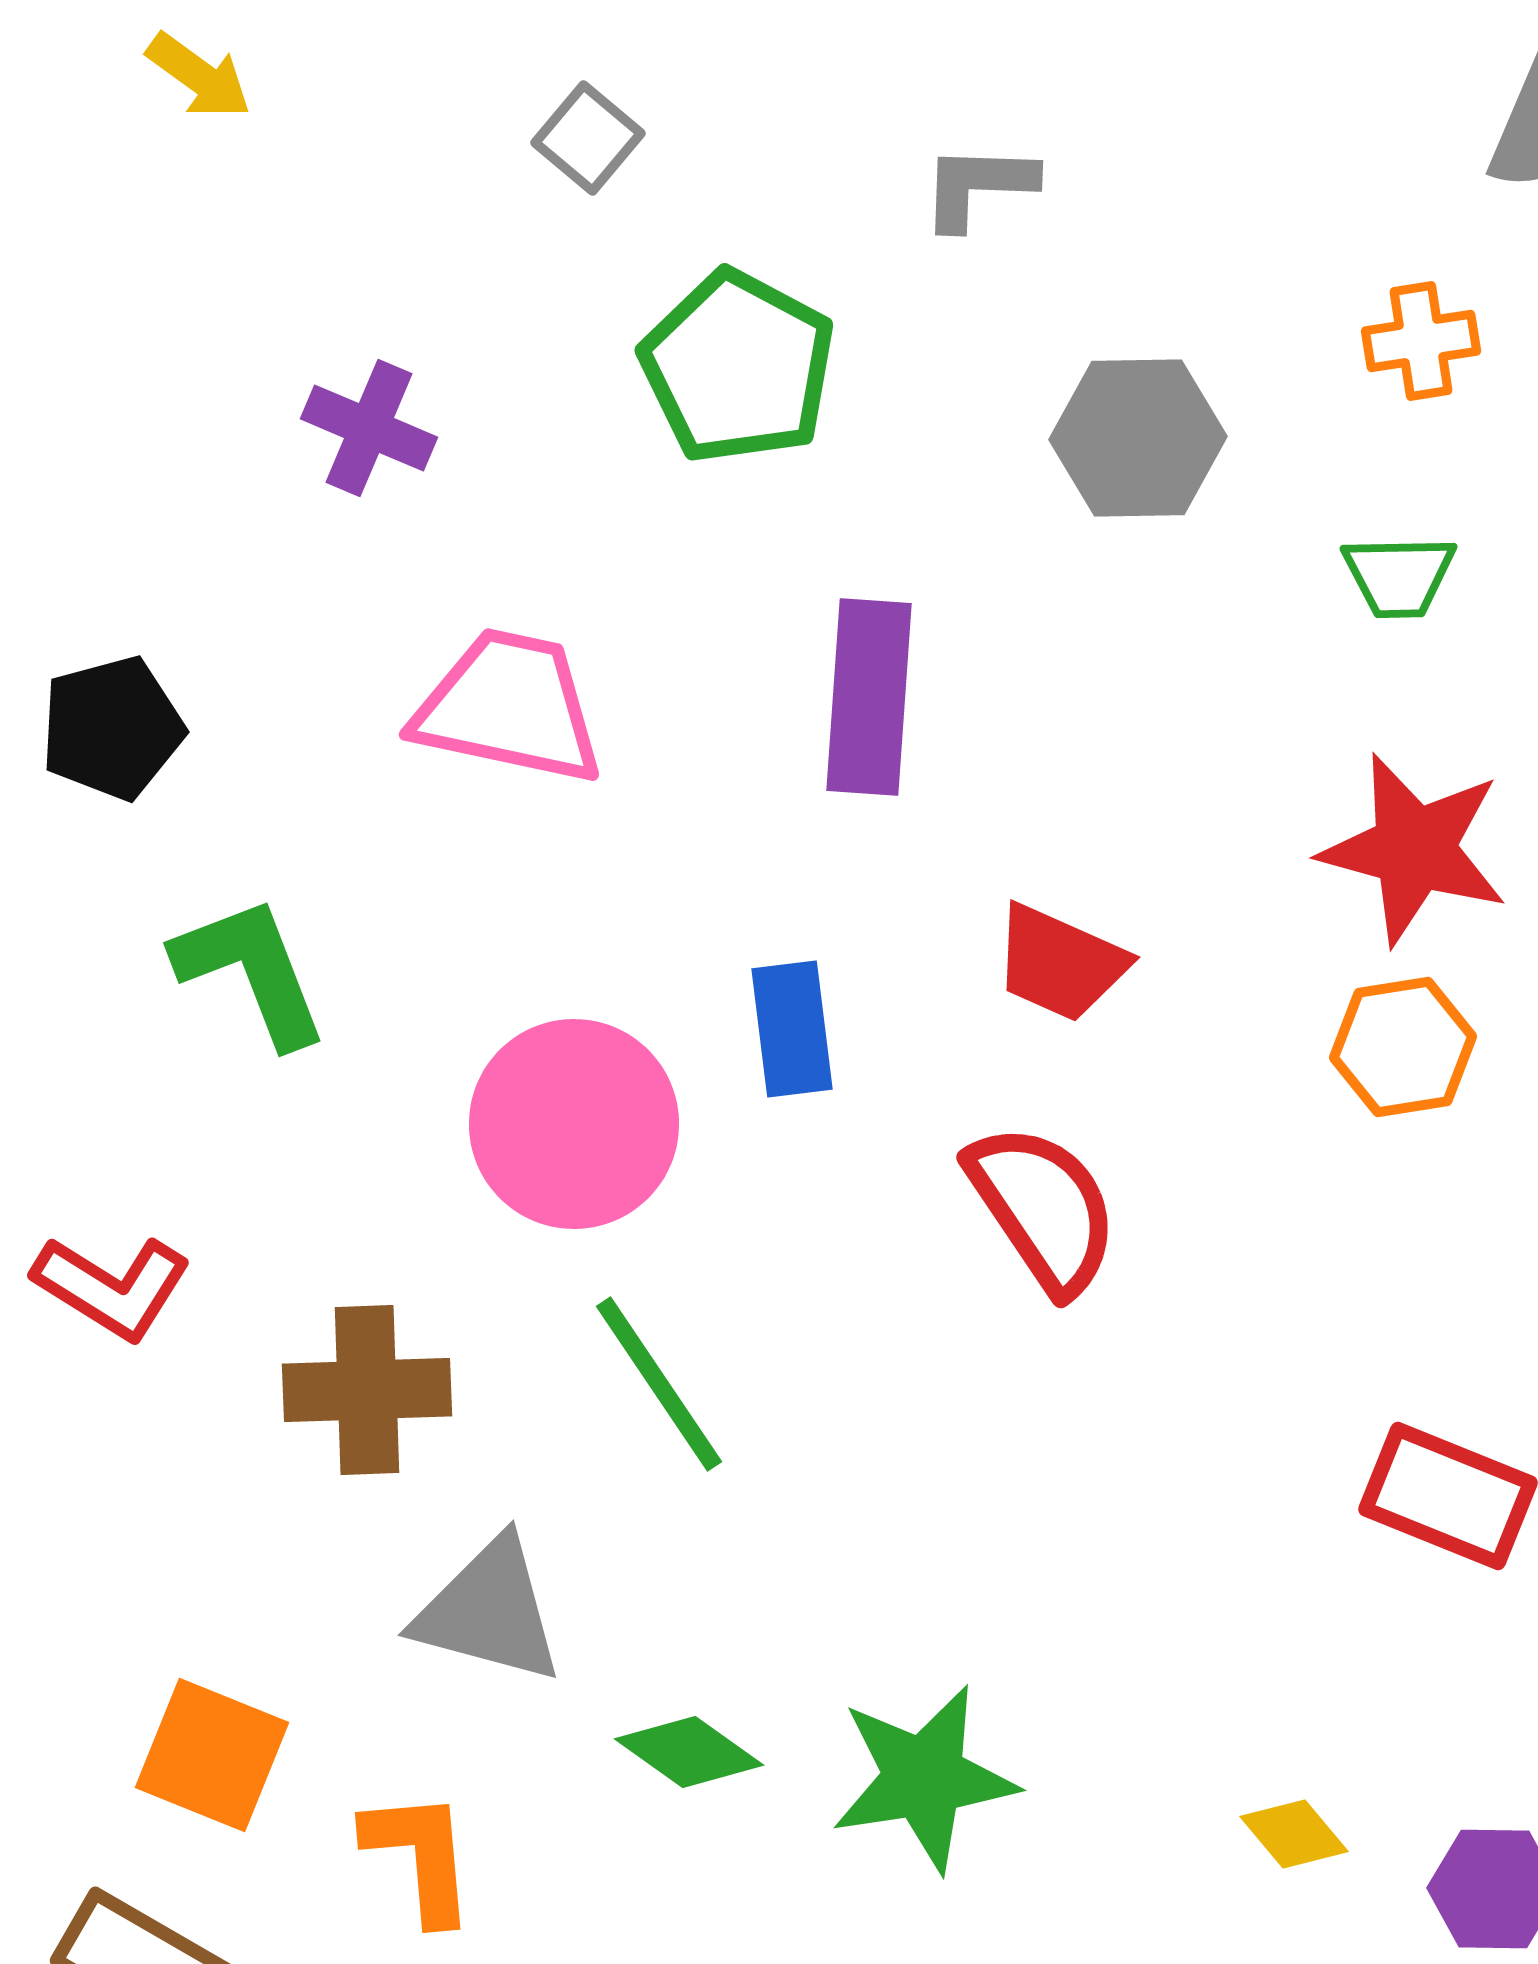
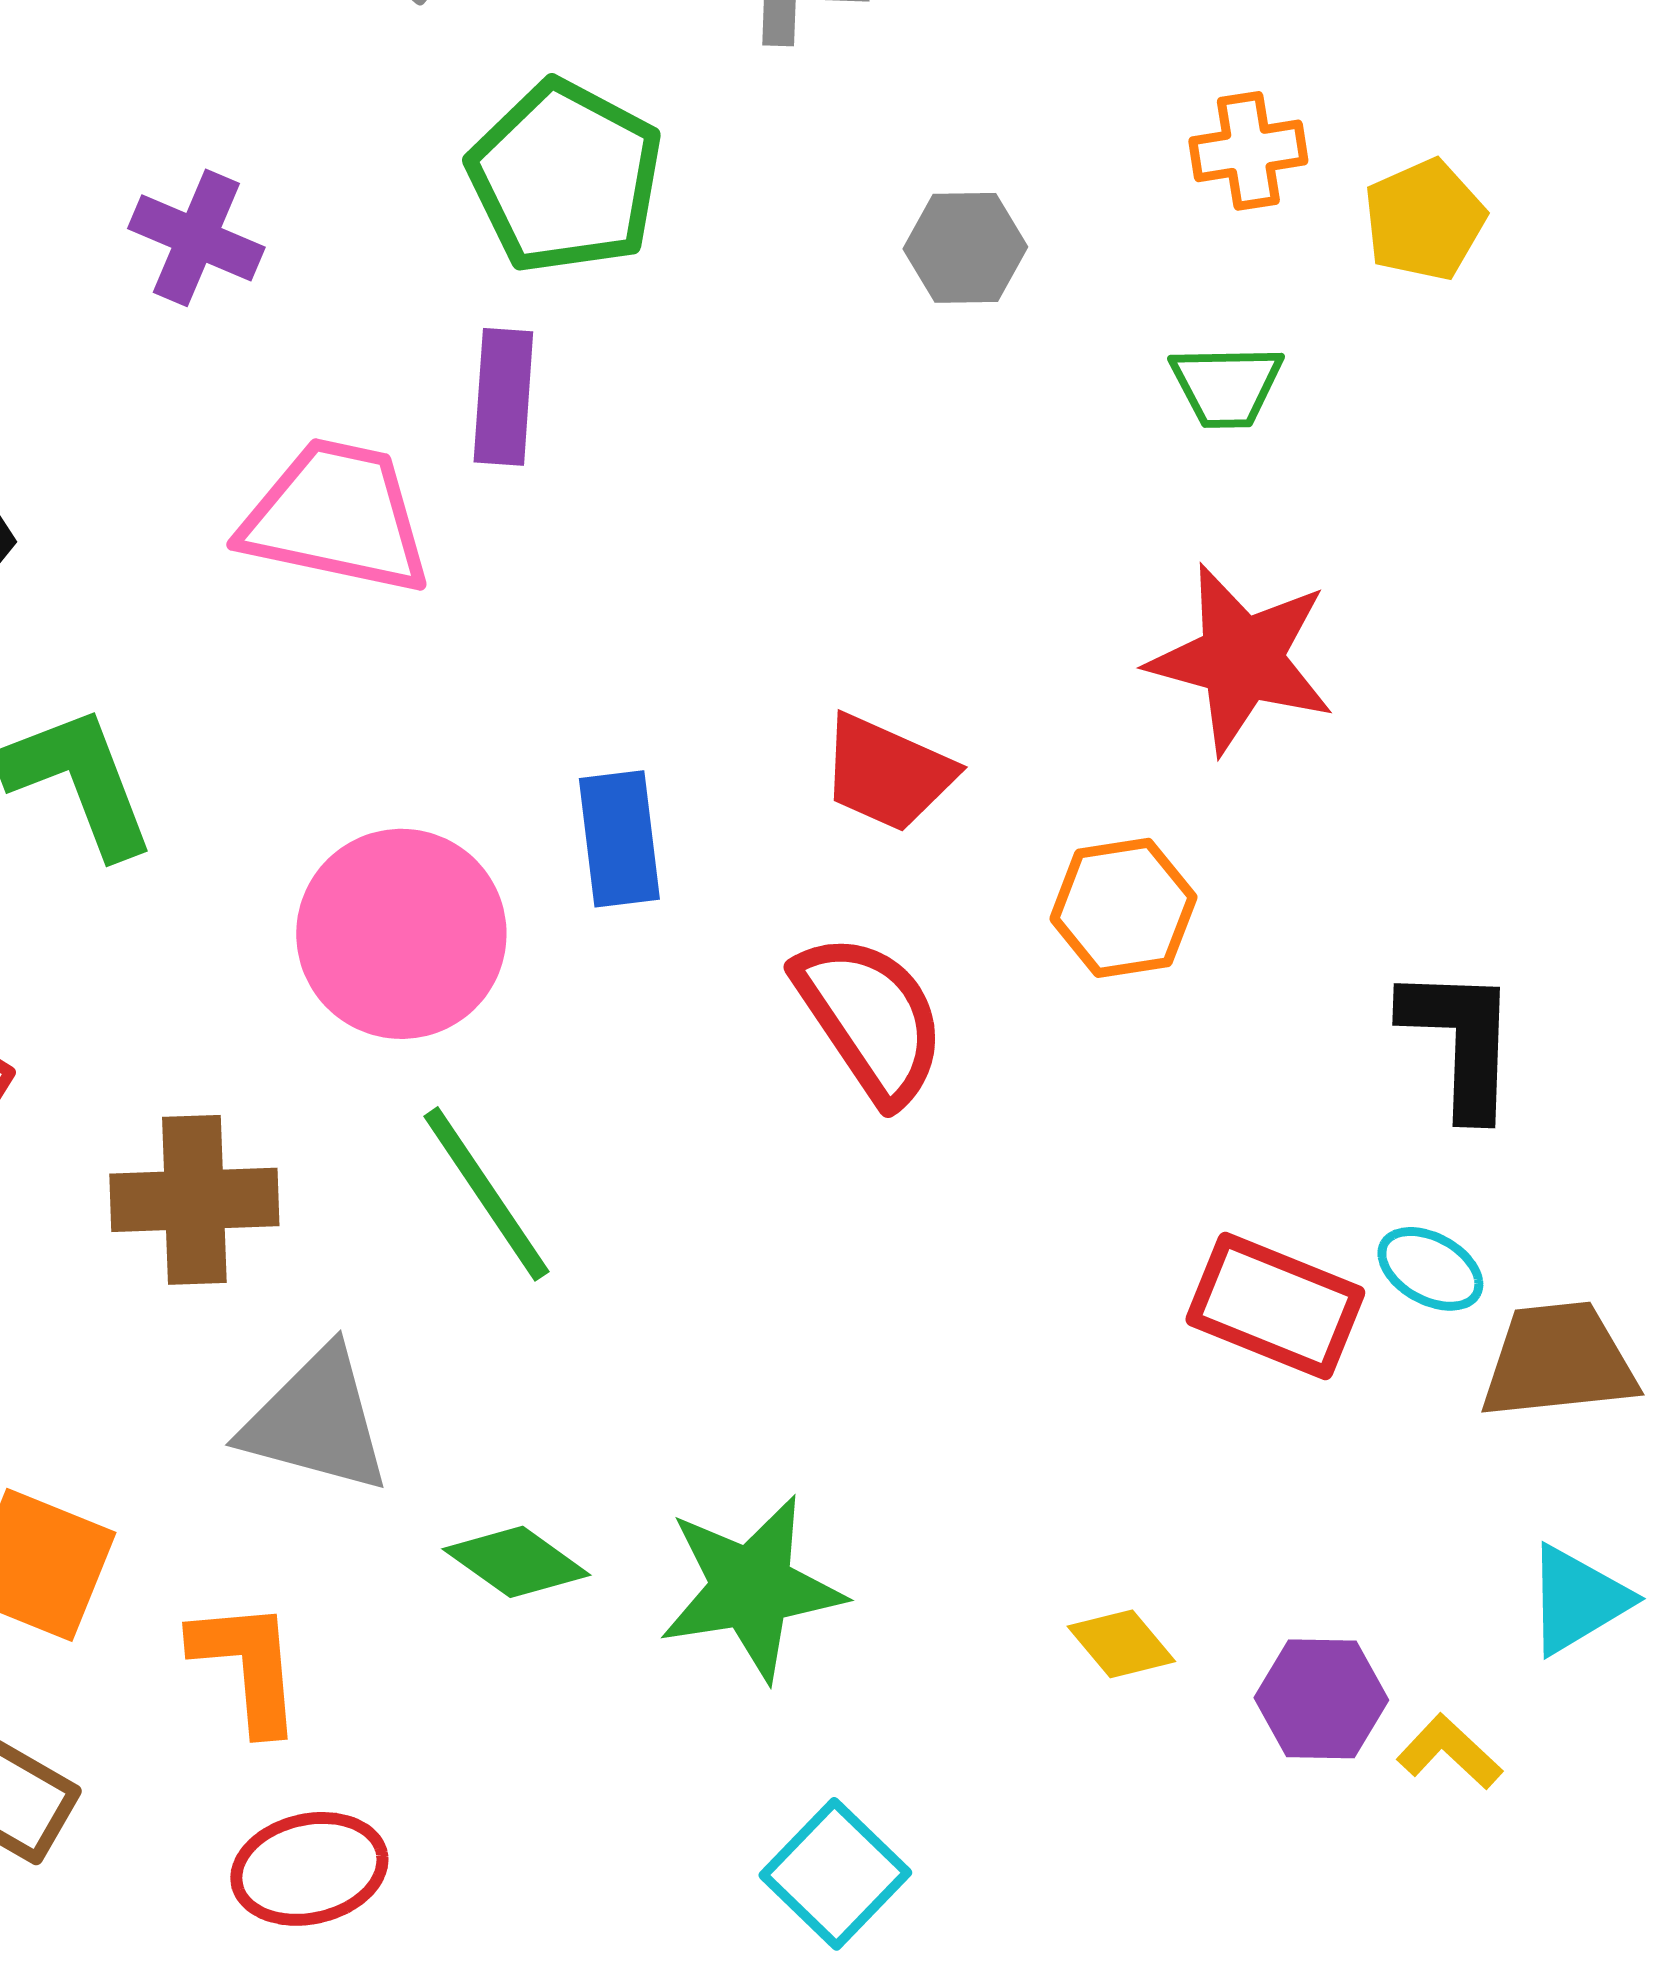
gray hexagon: (1138, 438) -> (965, 248), size x0.7
purple rectangle: (869, 697) -> (503, 397), moved, size x0.7
orange hexagon: (1403, 1047) -> (1123, 908), moved

